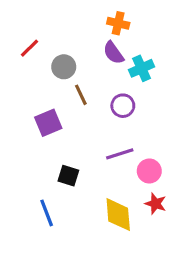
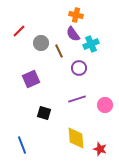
brown line: (81, 95) -> (59, 51), moved
pink circle: (149, 171) -> (105, 105), moved
red star: (155, 204) -> (100, 149), moved
blue line: (47, 213) -> (22, 145), moved

